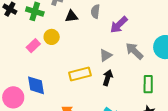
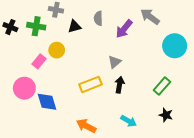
gray arrow: (134, 51) -> (150, 17), moved
green rectangle: (148, 84) -> (162, 86), turned 48
pink circle: (13, 97) -> (24, 88), moved

